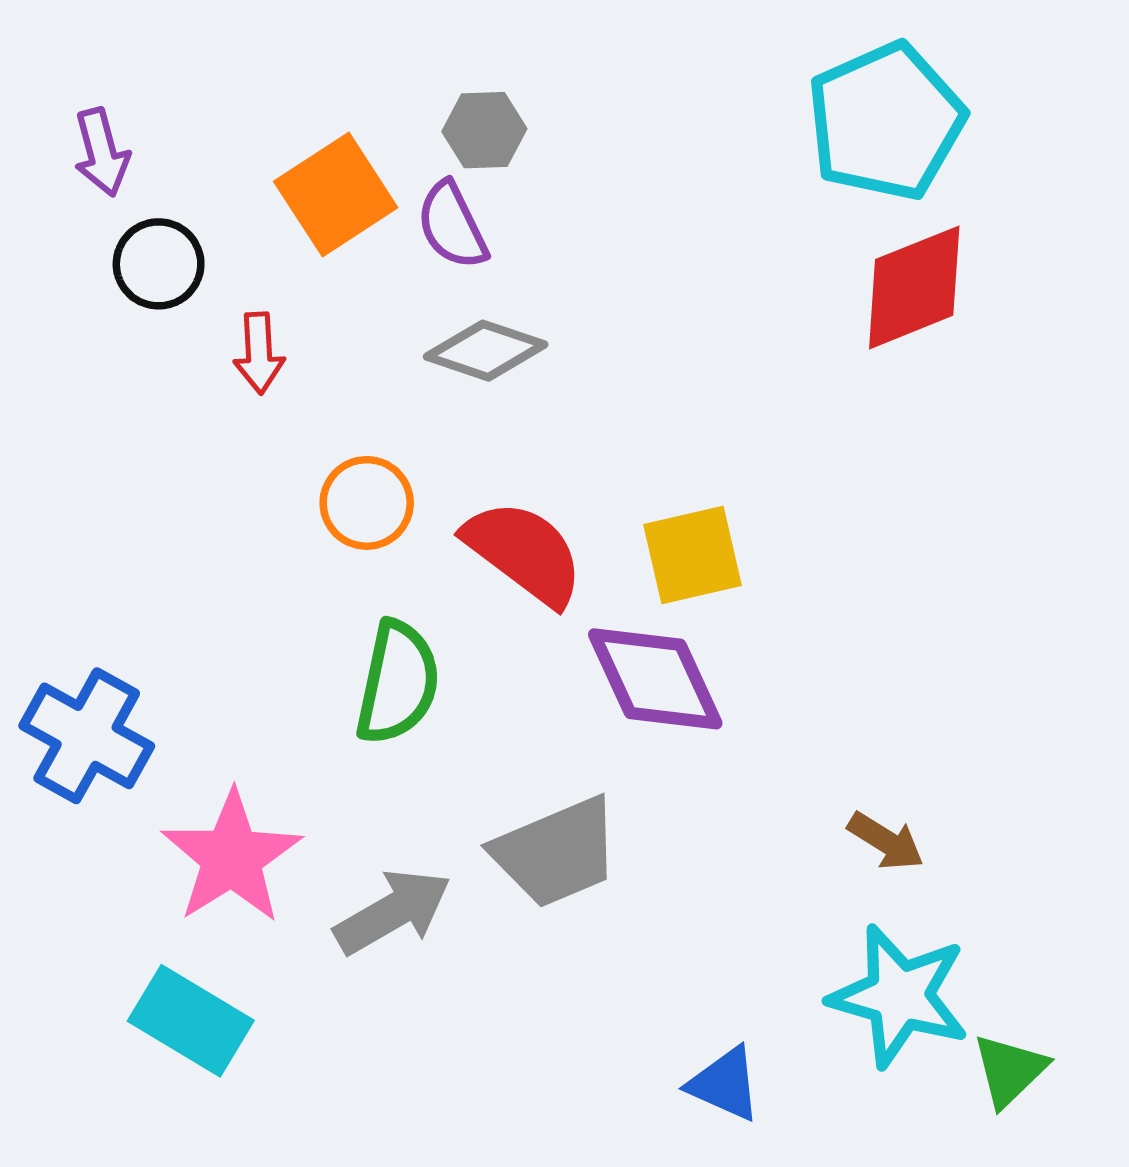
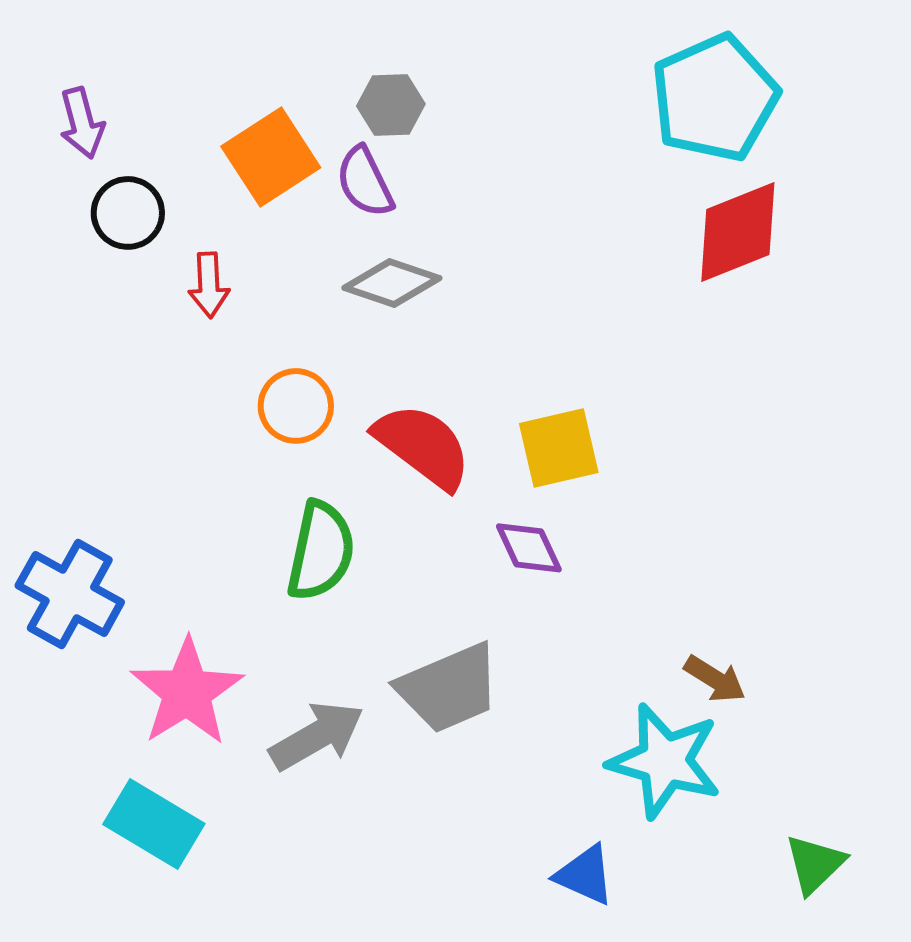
purple diamond: (655, 679) -> (529, 548), size x0.6
cyan star: (899, 996) -> (665, 761), moved

